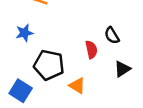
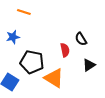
orange triangle: (77, 86) -> (54, 78), size x1.5

